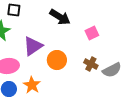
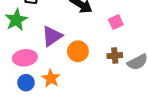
brown cross: (91, 64) -> (115, 56), turned -32

